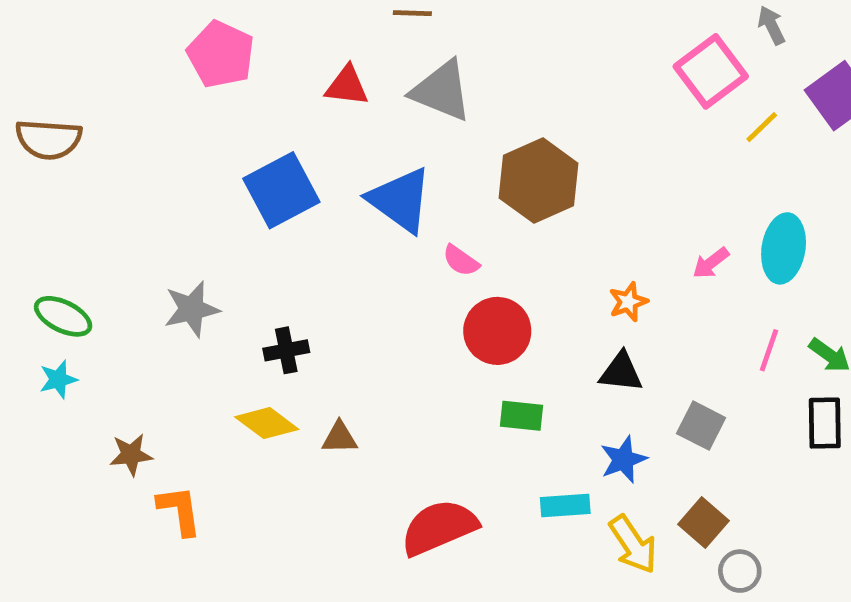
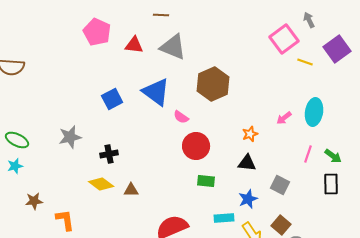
pink pentagon: (221, 54) -> (97, 32), moved
yellow line: (762, 127) -> (305, 62), turned 63
blue square: (281, 190) -> (112, 99), moved, size x0.7
brown star: (131, 455) -> (34, 201), moved

